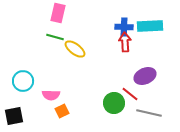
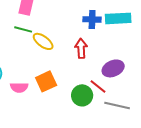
red arrow: (125, 42) -> (81, 48), moved
orange square: (62, 111) -> (46, 81), moved, size x1.5

